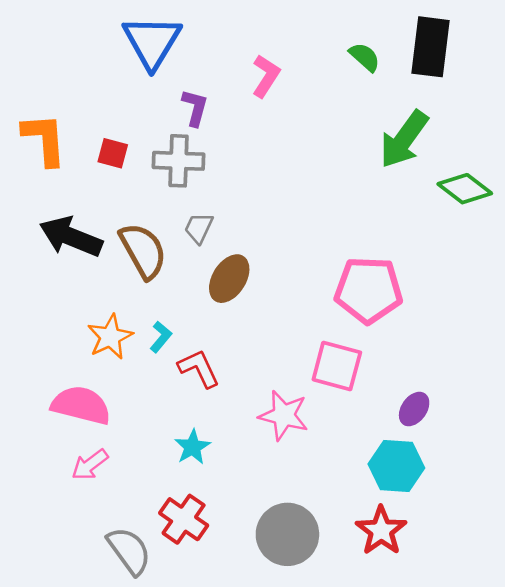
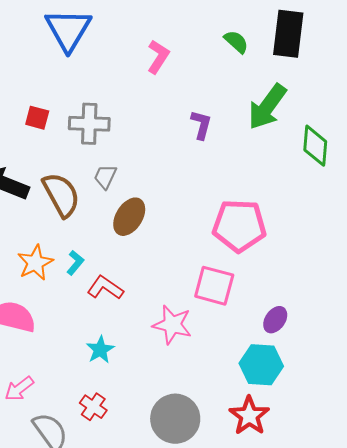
purple L-shape: (195, 108) -> (201, 125), moved
green diamond: (465, 189) -> (315, 146), turned 57
red L-shape: (199, 368) -> (105, 288), turned -30
pink arrow: (90, 465) -> (19, 389), moved
red cross: (184, 519) -> (93, 407), size x0.7

